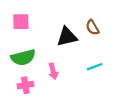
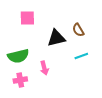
pink square: (21, 22) -> (27, 18), moved
cyan line: (95, 67) -> (81, 56), moved

